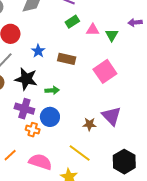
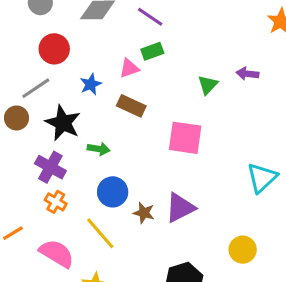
pink triangle: (93, 30) -> (129, 68), moved, turned -32
pink square: (105, 71) -> (185, 138), turned 30
purple triangle: (111, 116) -> (180, 208), turned 35
blue circle: (50, 117) -> (113, 192), moved
yellow line: (80, 153) -> (100, 233), moved

